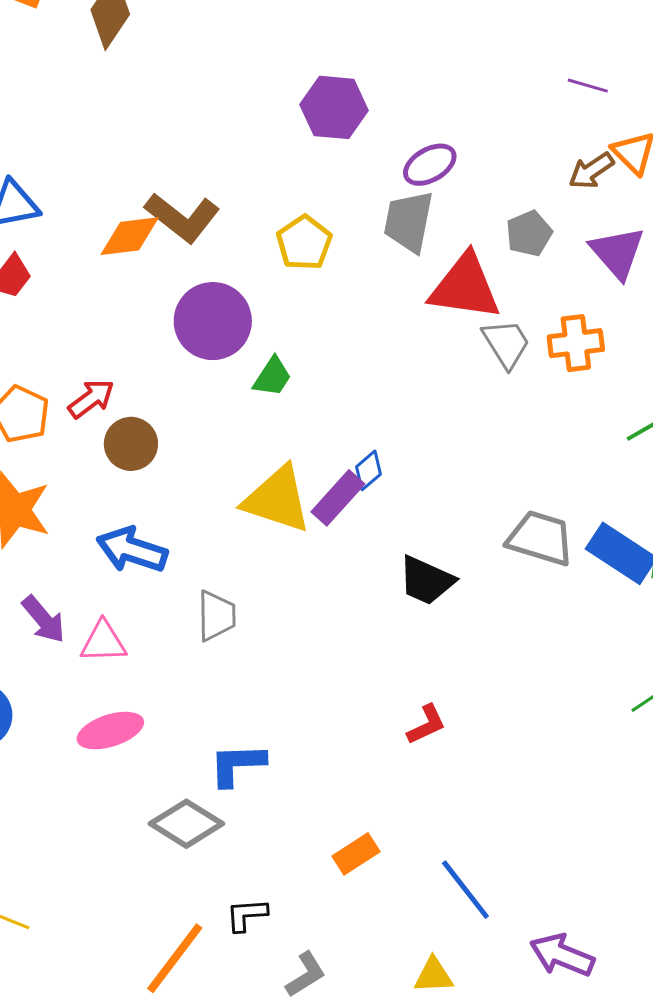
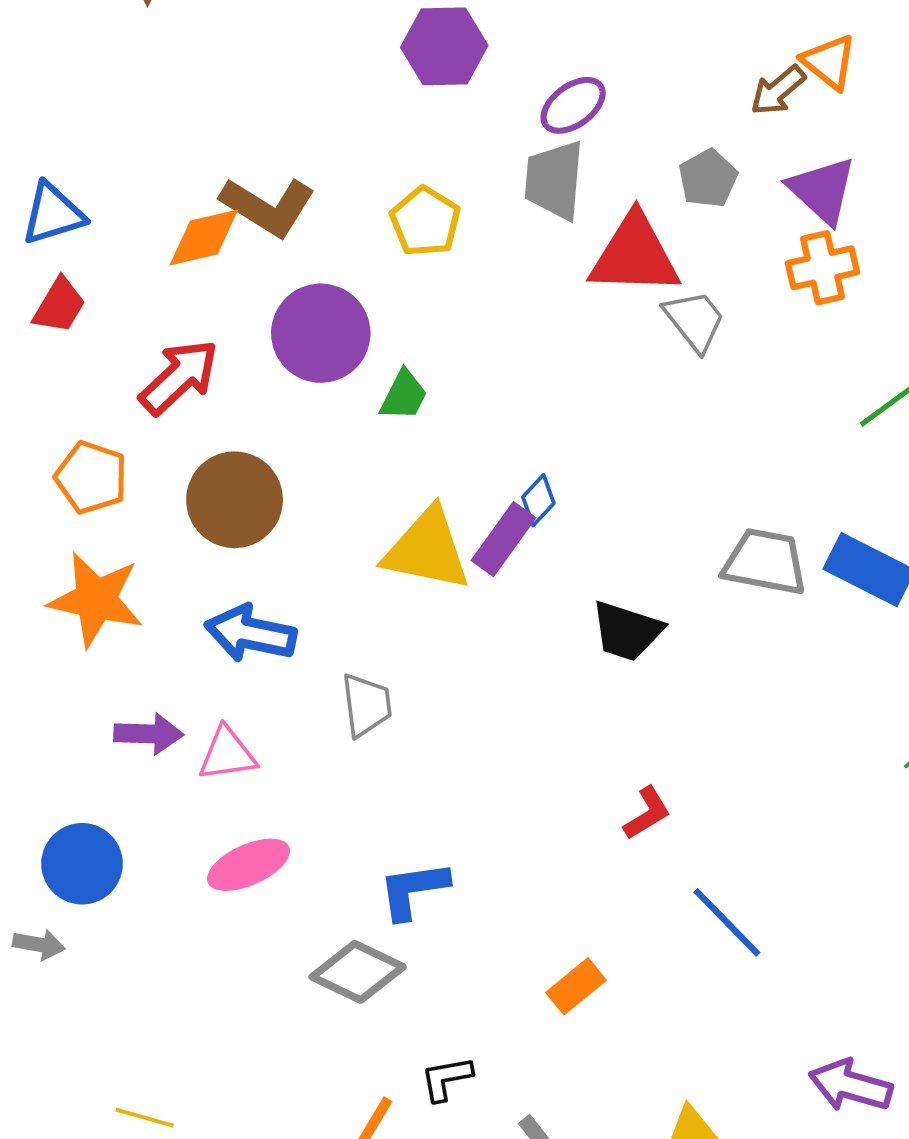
orange cross: (576, 343) -> (822, 268), moved
red arrow: (91, 399) -> (179, 377), moved, size x1.4
brown circle: (131, 444) -> (235, 500), size x1.4
purple arrow: (44, 619) -> (149, 734), turned -42
blue line: (465, 890) -> (727, 922), moved

